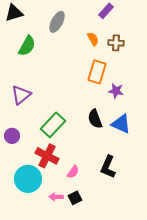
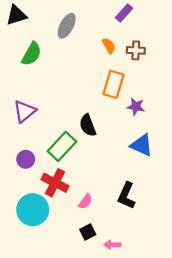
black semicircle: (95, 119) -> (88, 125), moved
purple circle: (12, 136) -> (26, 159), moved
pink arrow: (56, 197) -> (112, 245), moved

